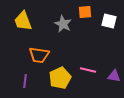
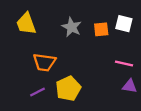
orange square: (85, 12) -> (101, 29), moved
pink line: (88, 70) -> (124, 63), moved
purple line: (25, 81) -> (38, 92), moved, turned 56

